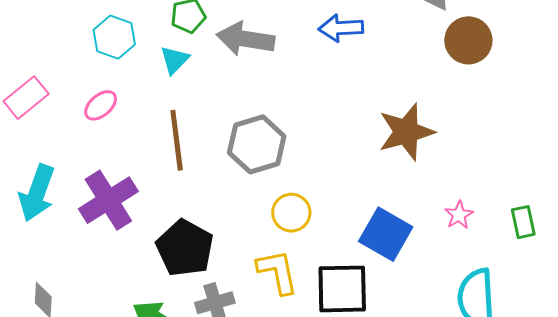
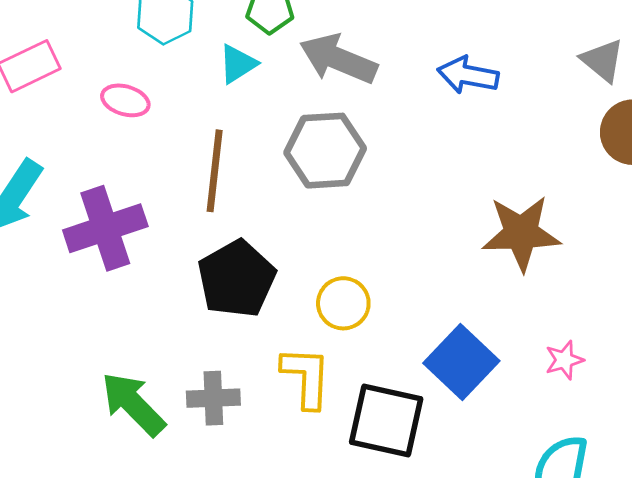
pink ellipse: (101, 105) -> (125, 100), turned 44
gray hexagon: (257, 144) -> (325, 151), moved
black pentagon: (185, 248) -> (237, 279), moved

